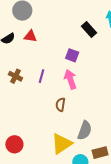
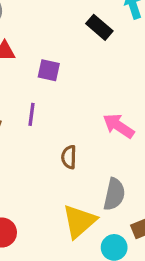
purple square: (72, 55) -> (49, 70), moved
pink arrow: (70, 79) -> (119, 126), moved, turned -30

